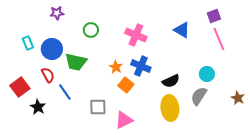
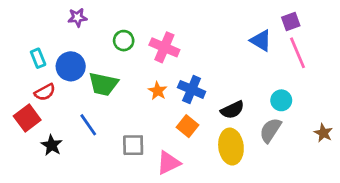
blue triangle: (182, 30) -> (261, 41), moved
pink cross: (136, 35) -> (164, 47), moved
red semicircle: (48, 75) -> (45, 92), moved, turned 91
orange square: (126, 85) -> (188, 126), moved

